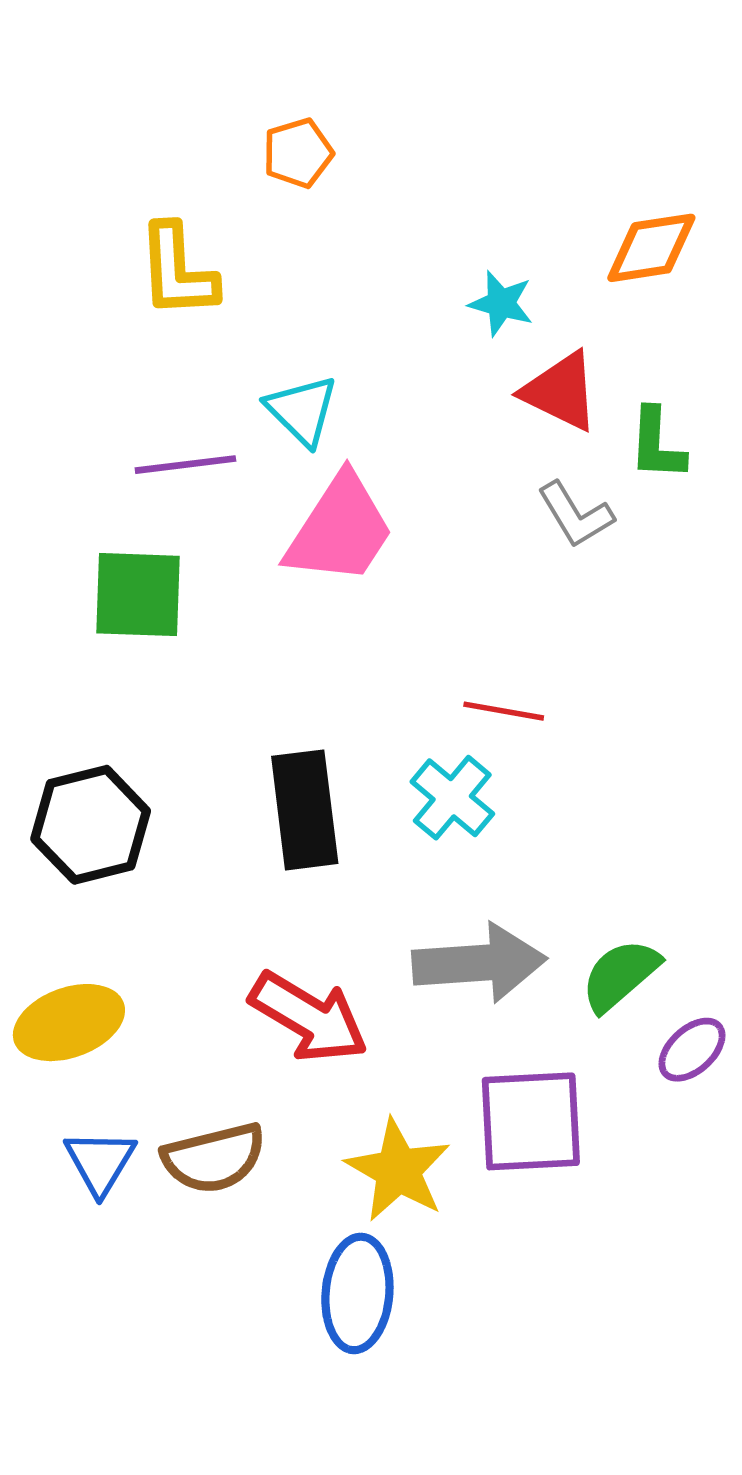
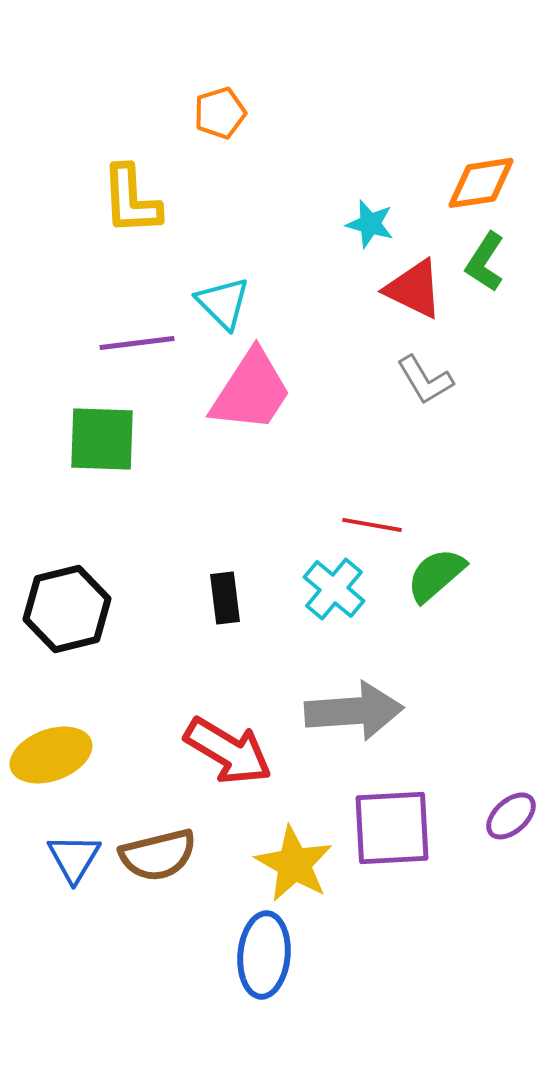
green L-shape: (657, 444) -> (485, 262), moved, turned 30
black rectangle: (305, 810) -> (225, 598), size x0.6
green semicircle: (620, 975) -> (436, 575), moved
purple ellipse: (692, 1050) -> (511, 816), moved

